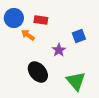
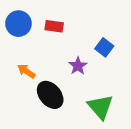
orange arrow: (28, 35) -> (26, 71), moved
blue square: (79, 36) -> (104, 47), turned -32

